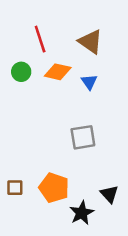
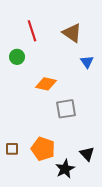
orange diamond: (58, 72) -> (46, 84), moved
blue triangle: (89, 82) -> (87, 62), moved

